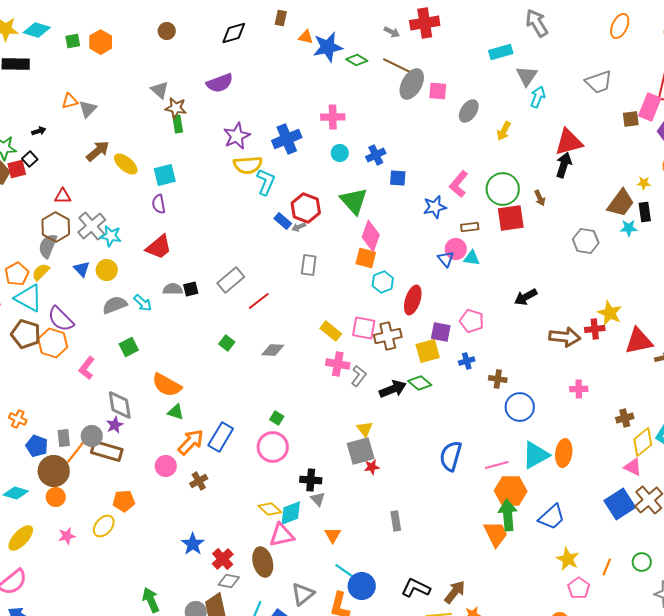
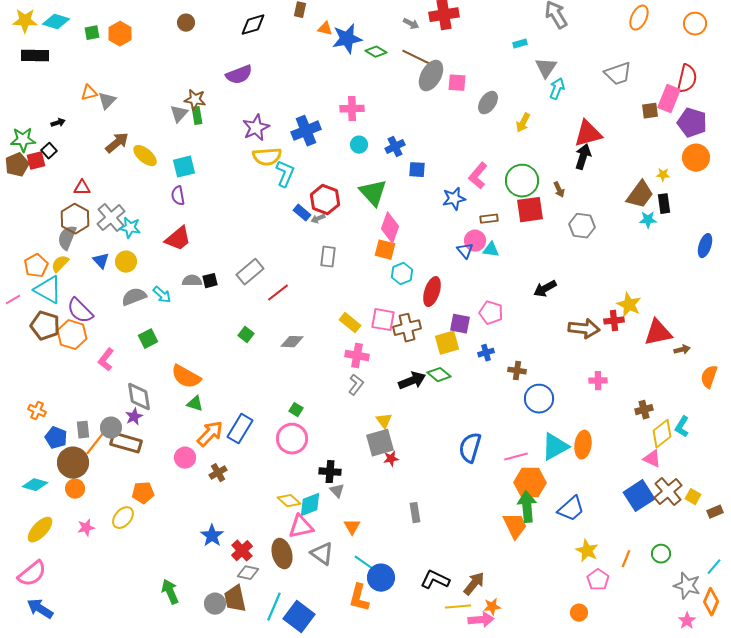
cyan rectangle: (501, 52) -> (520, 44), size x0.6
gray triangle: (160, 90) -> (179, 114), moved, turned 30
gray hexagon: (586, 241) -> (582, 226), moved
gray L-shape: (359, 376) -> (356, 385), moved
gray triangle: (303, 594) -> (322, 554), moved, turned -45

